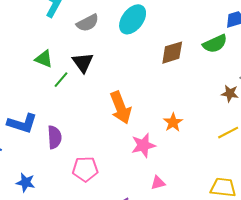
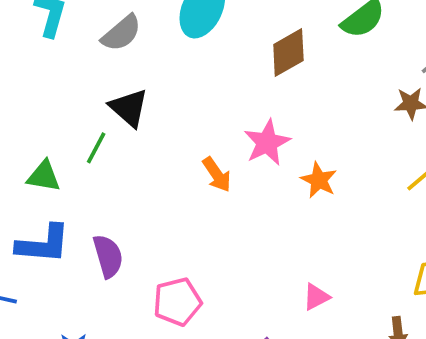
green triangle: (44, 59) -> (44, 176), moved
orange arrow: (121, 108) -> (217, 175), size x0.6
pink star: (143, 145) -> (267, 143), moved

